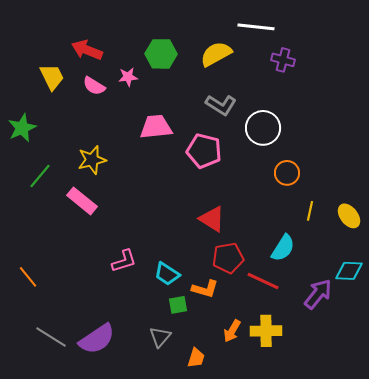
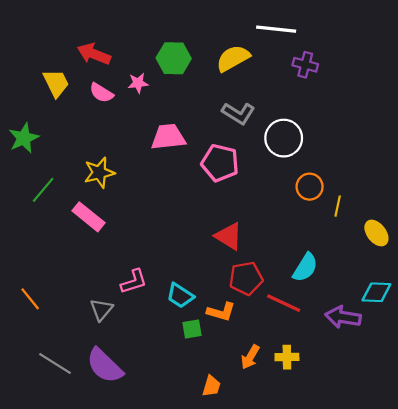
yellow line: (310, 211) -> (338, 206), moved
purple arrow: (318, 294) -> (343, 317), turned -120
yellow cross: (266, 331) -> (287, 357), size x0.7
gray triangle: (160, 337) -> (101, 310), moved
purple semicircle: (97, 339) -> (105, 366), turned 78

